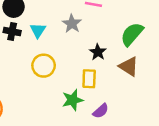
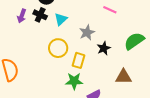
gray star: (72, 24) -> (87, 32), moved
brown triangle: (129, 67) -> (123, 77), moved, turned -48
yellow rectangle: (89, 79) -> (78, 60), moved

